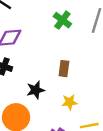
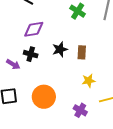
black star: (36, 90) -> (60, 49), moved

